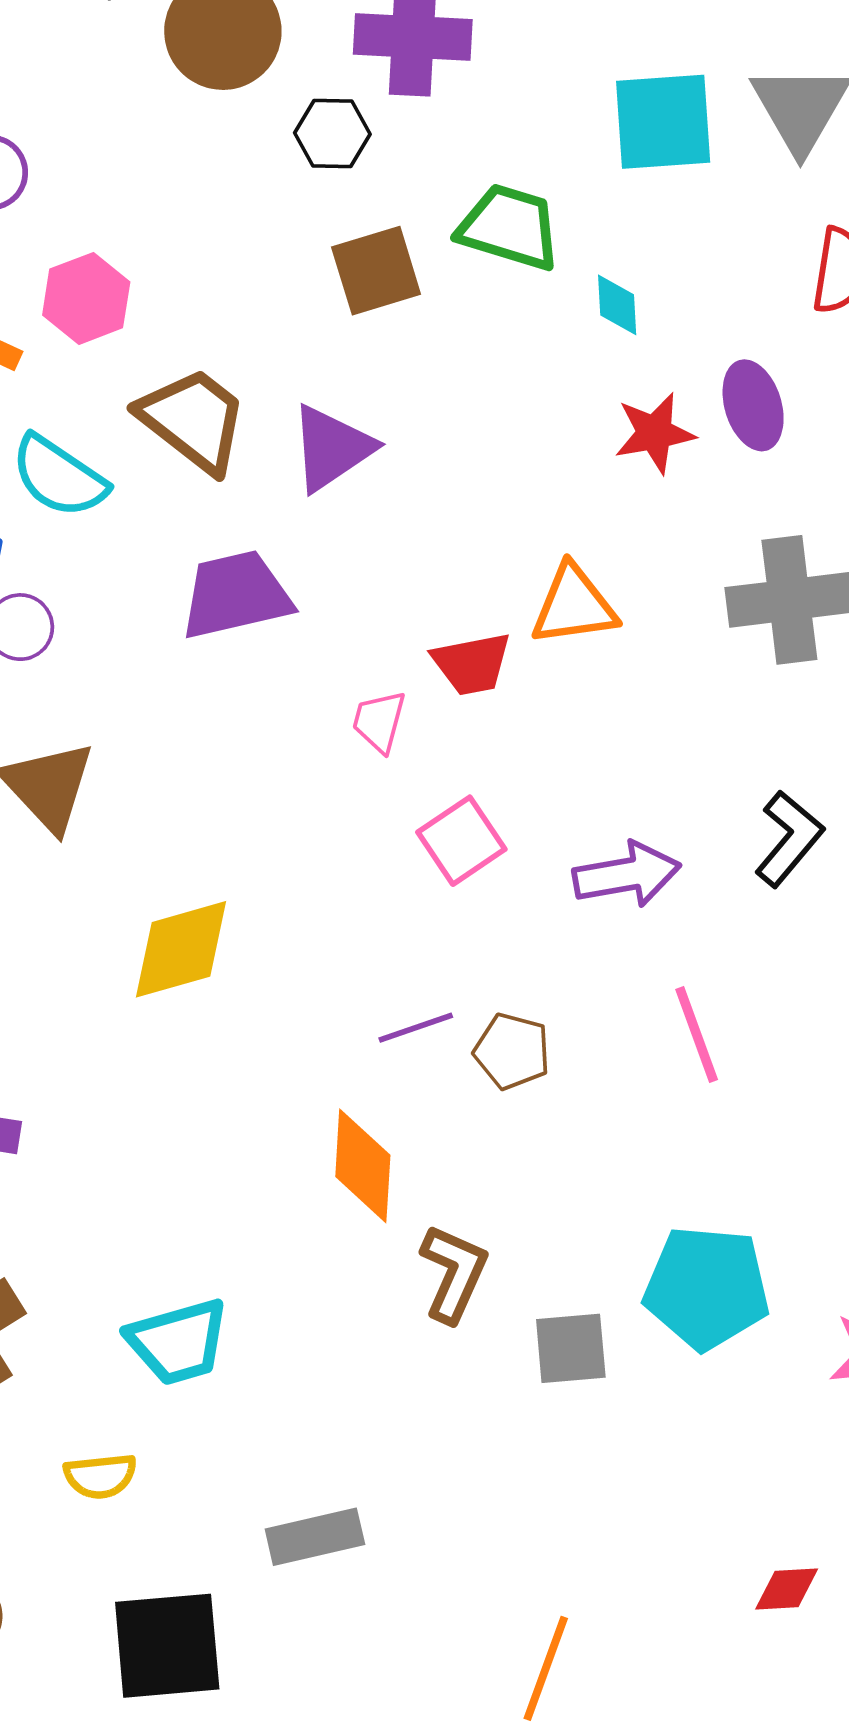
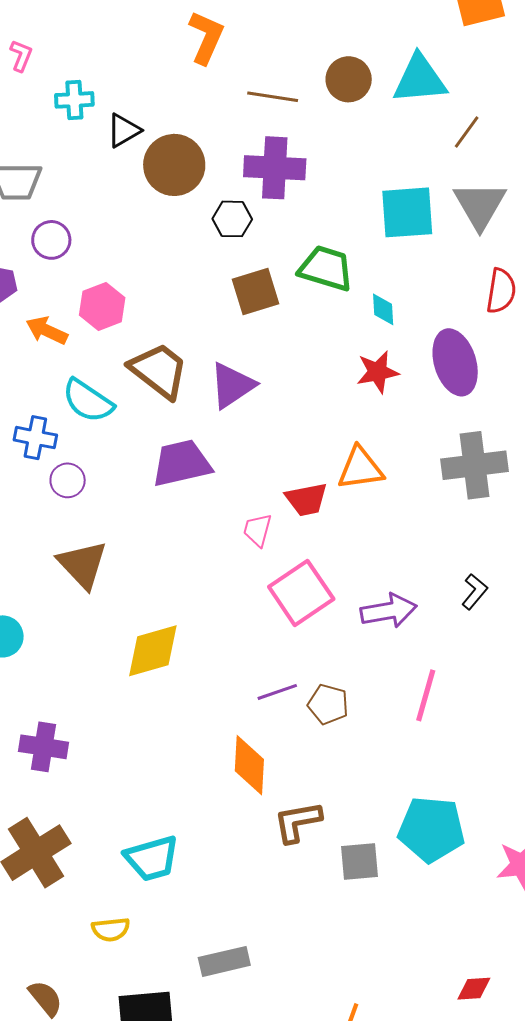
purple ellipse: (753, 405) -> (455, 362), size x1.4
red star: (655, 433) -> (378, 372), moved
black L-shape: (789, 839) -> (475, 592), size x0.7
pink square: (461, 841) -> (301, 593), size x1.4
pink line: (697, 1035) -> (426, 695), turned 36
brown L-shape: (454, 1273) -> (298, 822), turned -124

